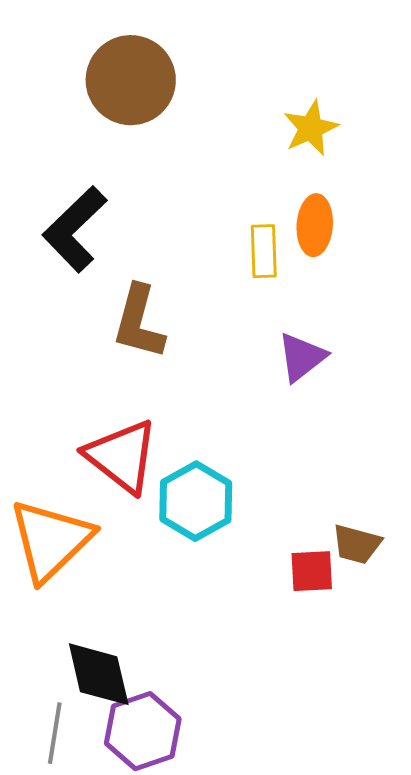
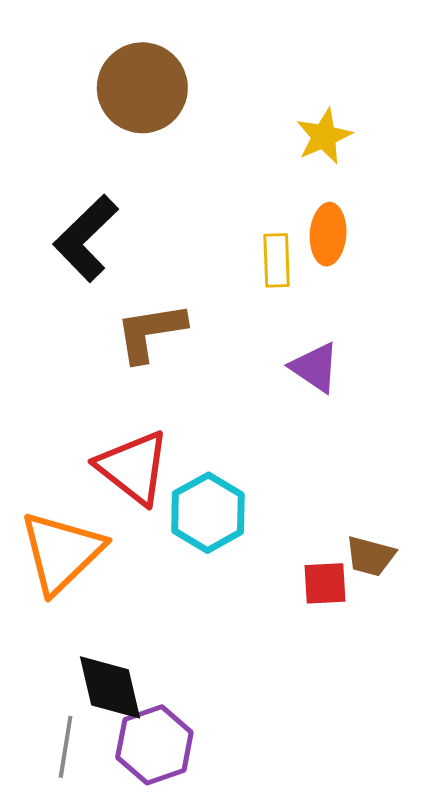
brown L-shape: (139, 322) -> (150, 332), turned 66
purple triangle: (302, 357) -> (315, 367), turned -48

